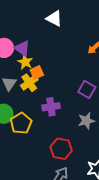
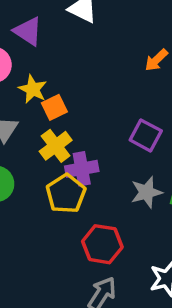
purple triangle: (22, 48) -> (28, 31), moved
yellow cross: (29, 83) -> (56, 146), moved
yellow pentagon: (21, 123) -> (66, 194), moved

